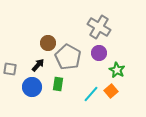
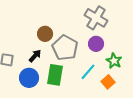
green rectangle: (58, 84) -> (55, 75), size x1.5
cyan line: (91, 94) -> (88, 72), moved

